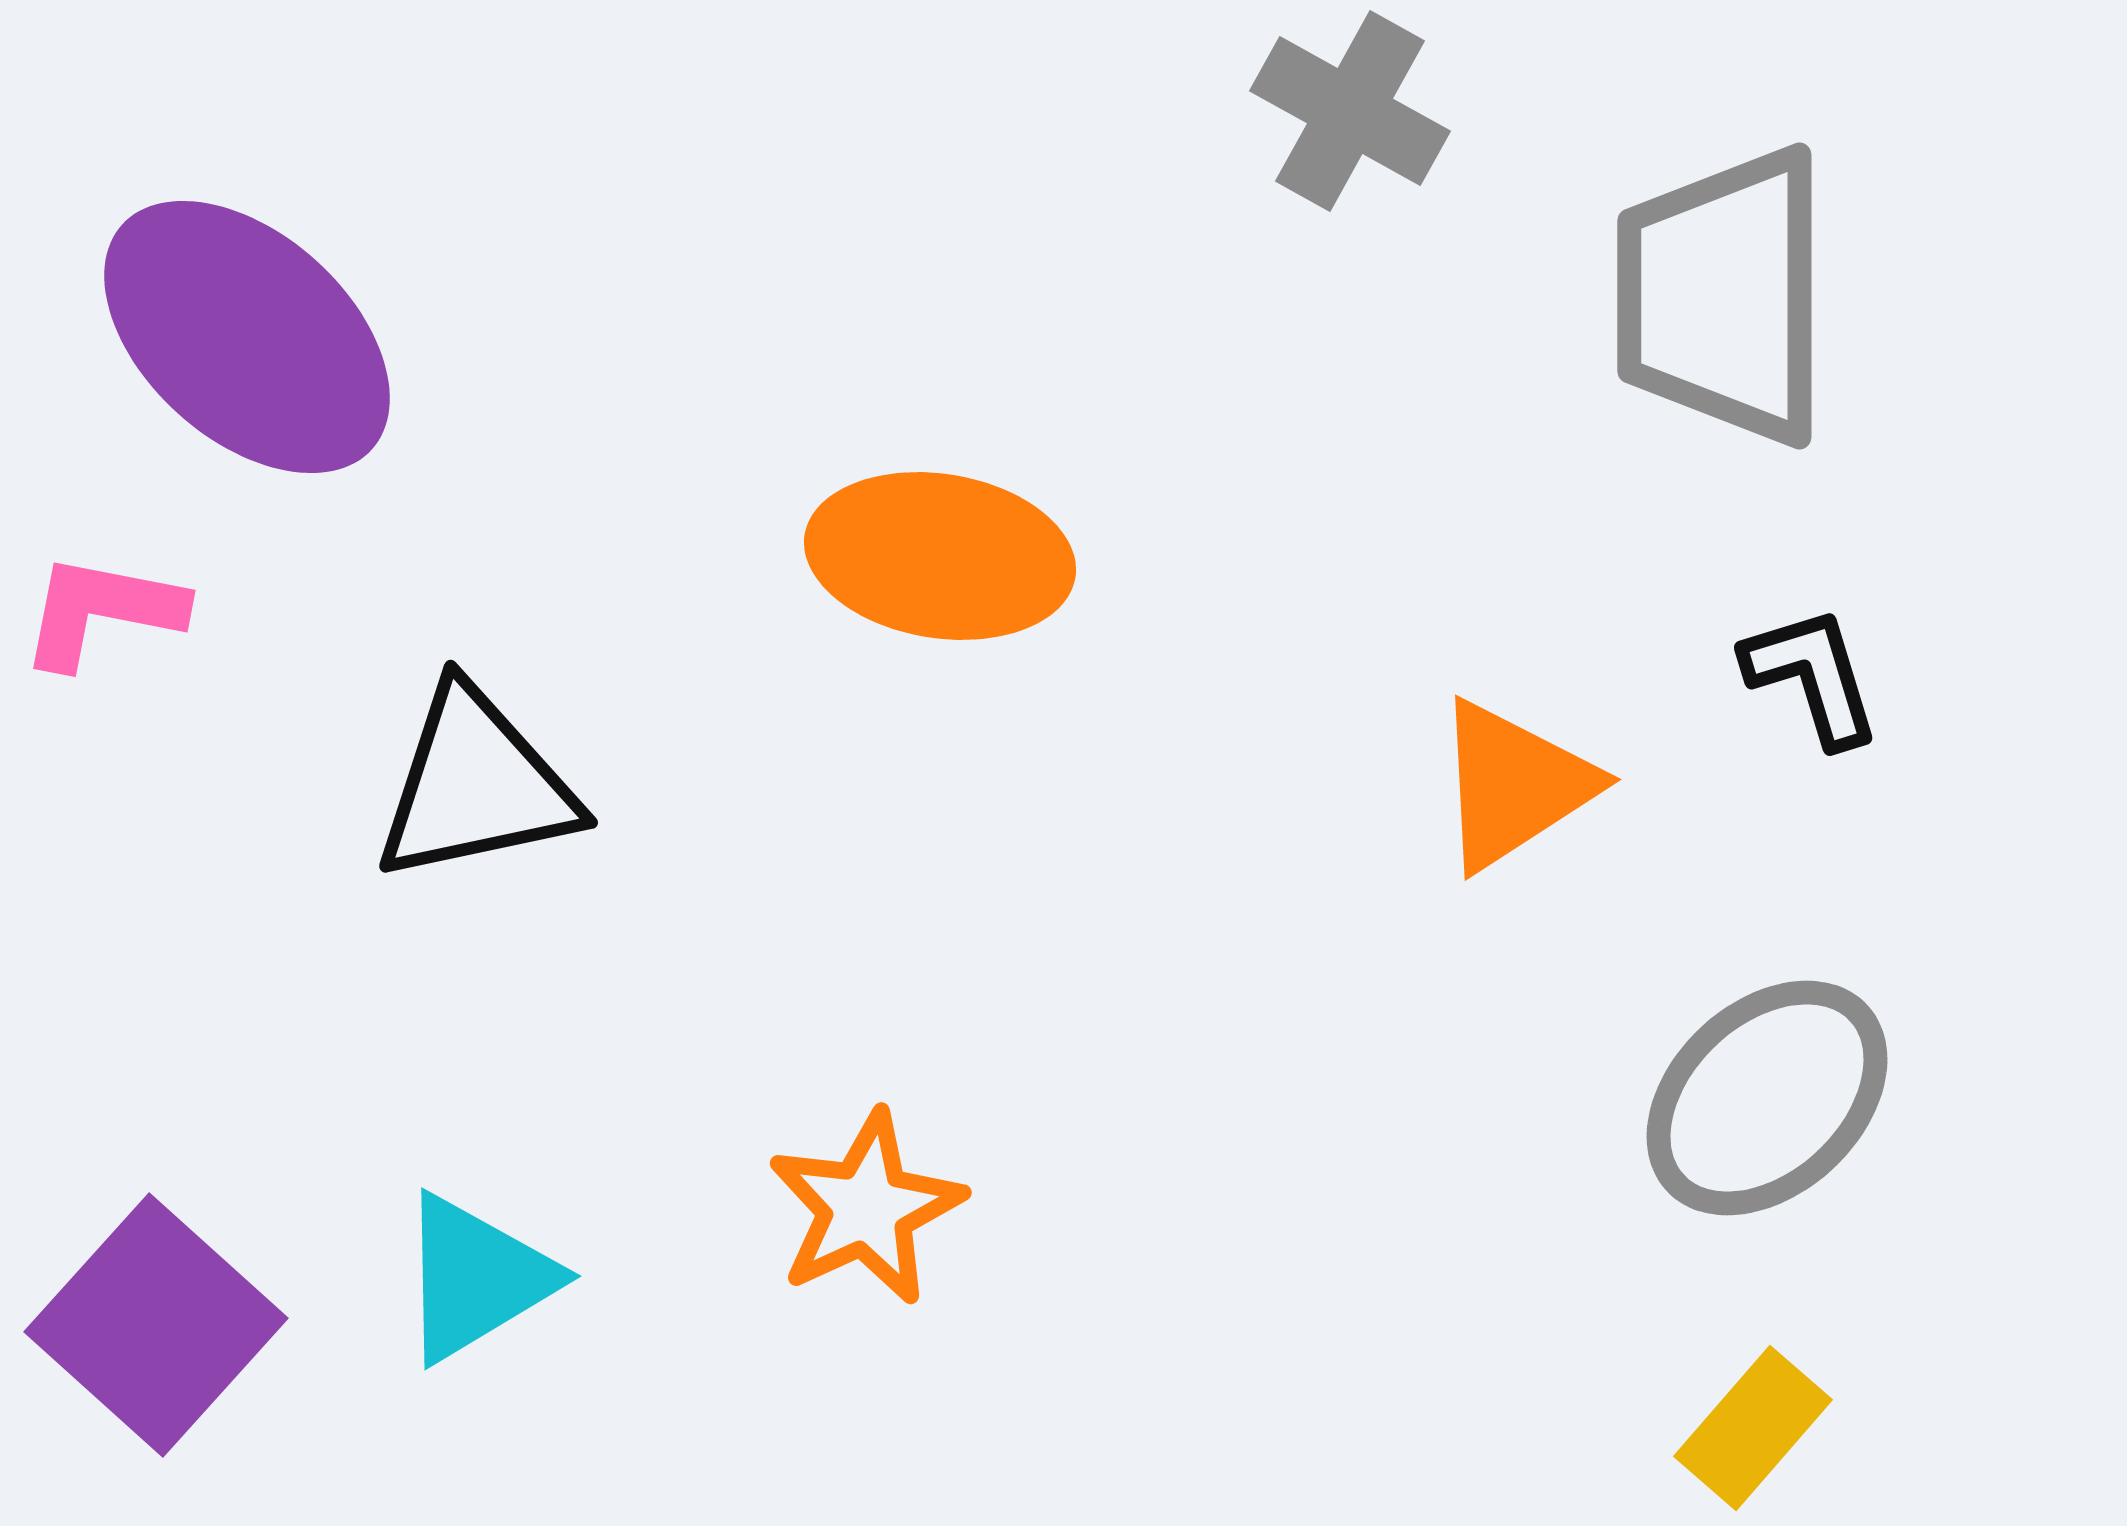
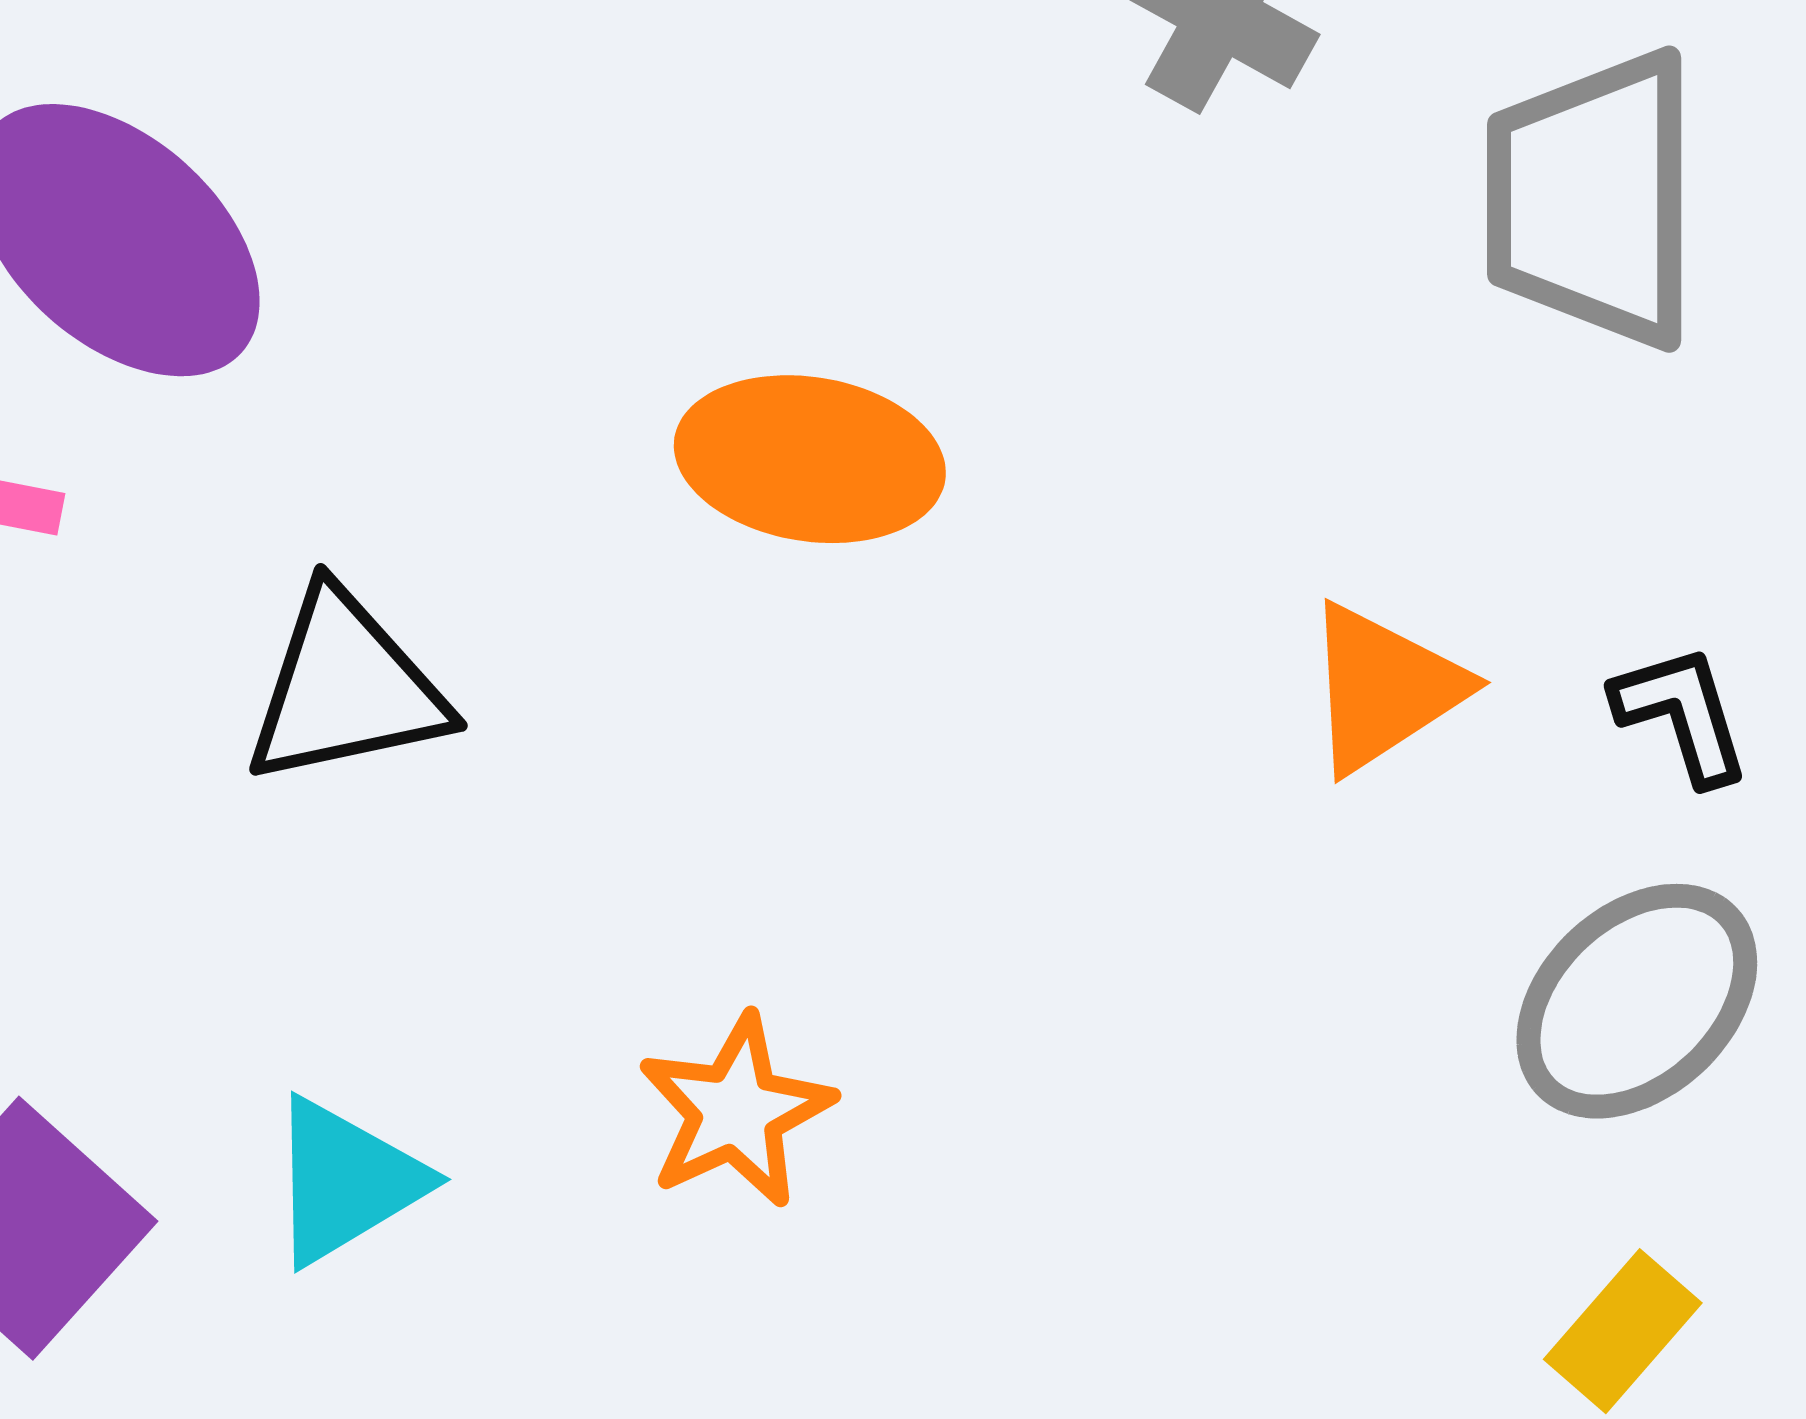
black L-shape: (1812, 676) -> (1682, 714), moved

